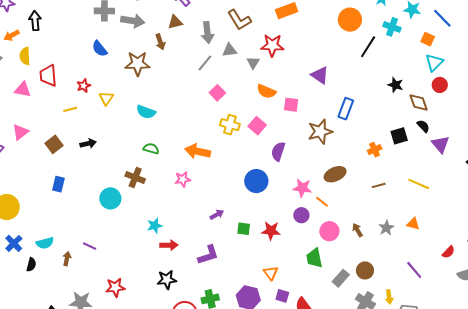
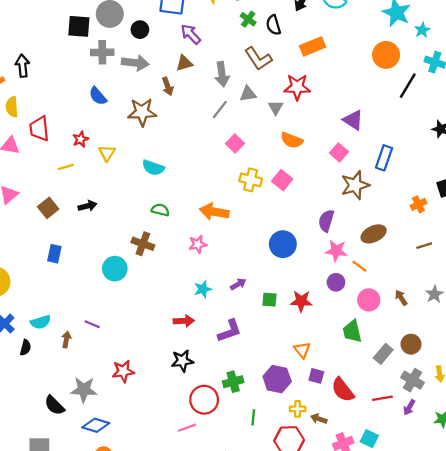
pink square: (291, 105) -> (339, 152), moved, turned 35
purple semicircle: (278, 151) -> (326, 221), moved
cyan star: (155, 226) -> (203, 289), moved

